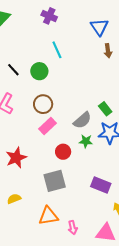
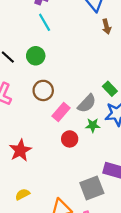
cyan line: (57, 50) -> (45, 22), moved
pink rectangle: (48, 126) -> (61, 112), moved
gray square: (55, 181) -> (92, 188), moved

